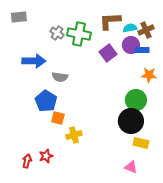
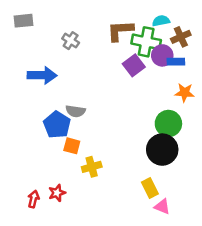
brown L-shape: (110, 21) -> (120, 31), moved
cyan semicircle: (130, 28) -> (161, 21), moved
green cross: (79, 34) -> (146, 42), moved
gray semicircle: (60, 77) -> (76, 111), moved
yellow rectangle: (141, 143) -> (150, 188), moved, turned 49

